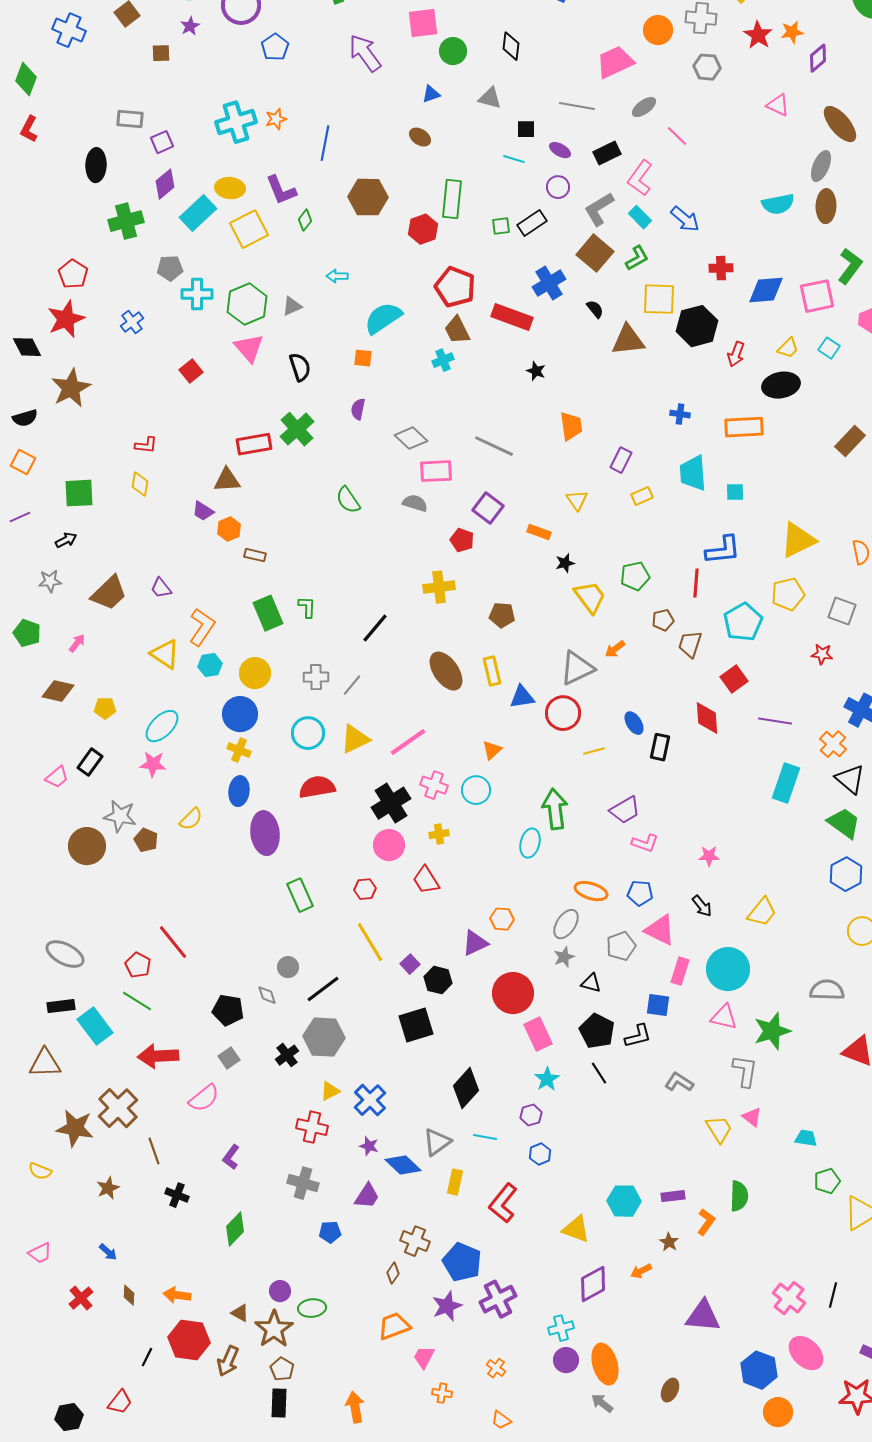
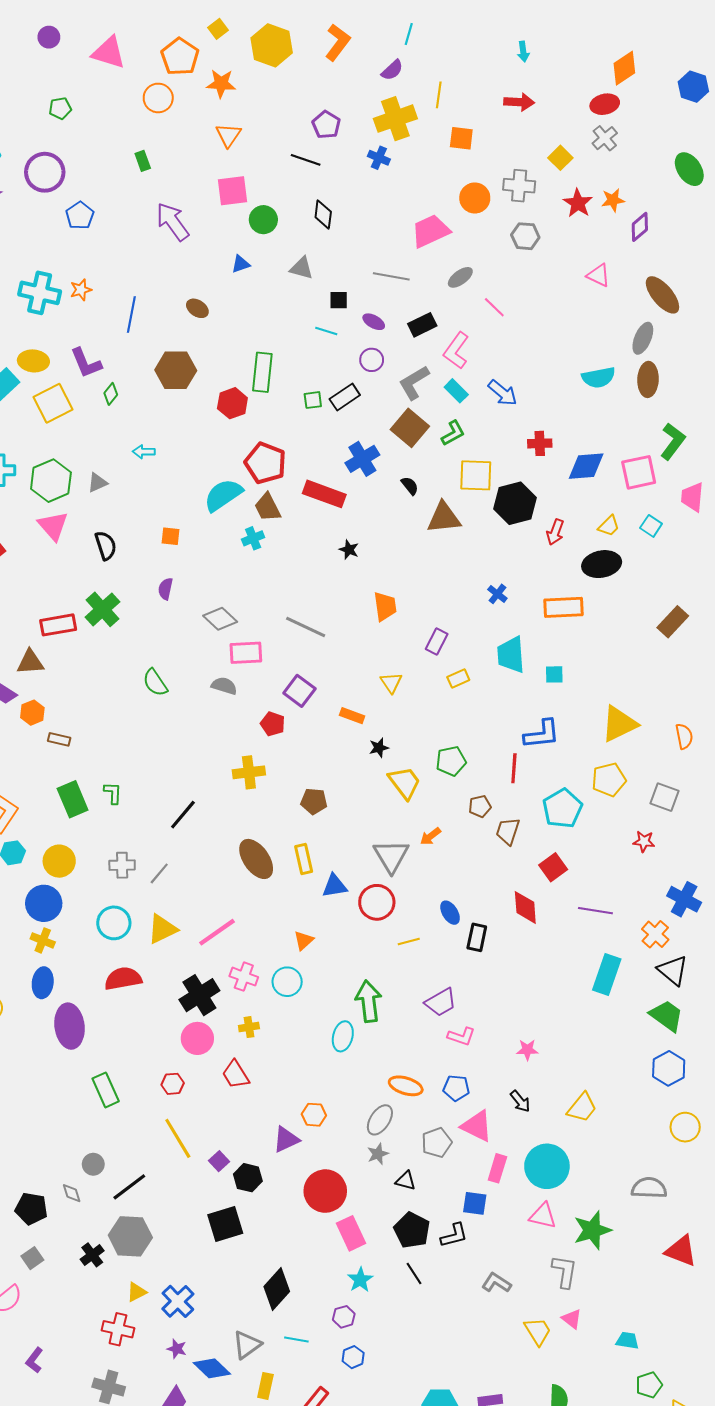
cyan cross: (236, 122) -> (40, 293), turned 30
brown ellipse: (420, 137) -> (197, 308), moved
cyan semicircle: (383, 318) -> (223, 495), moved
blue cross: (680, 414) -> (497, 594), turned 30
gray triangle: (577, 668) -> (391, 856), turned -36

